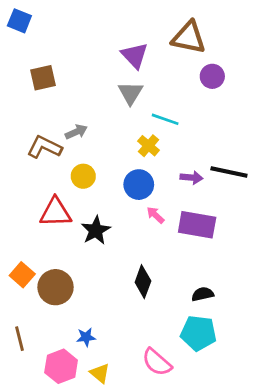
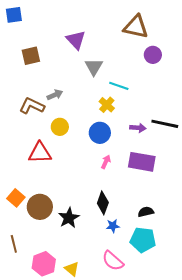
blue square: (19, 21) -> (14, 15), turned -30
purple triangle: (135, 56) -> (76, 40), moved
pink arrow: (155, 215) -> (106, 162), moved, turned 72
black star: (96, 230) -> (69, 218), moved
blue star: (86, 337) -> (113, 226), moved

